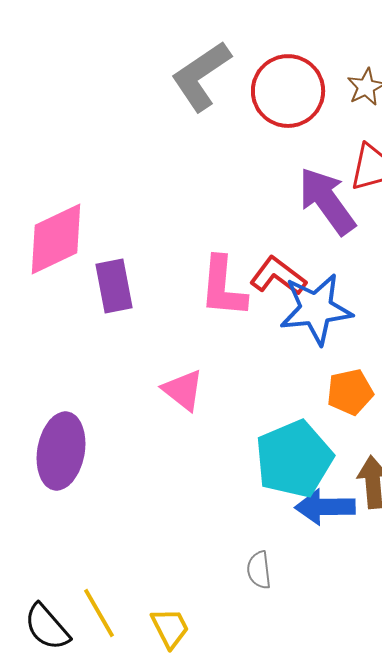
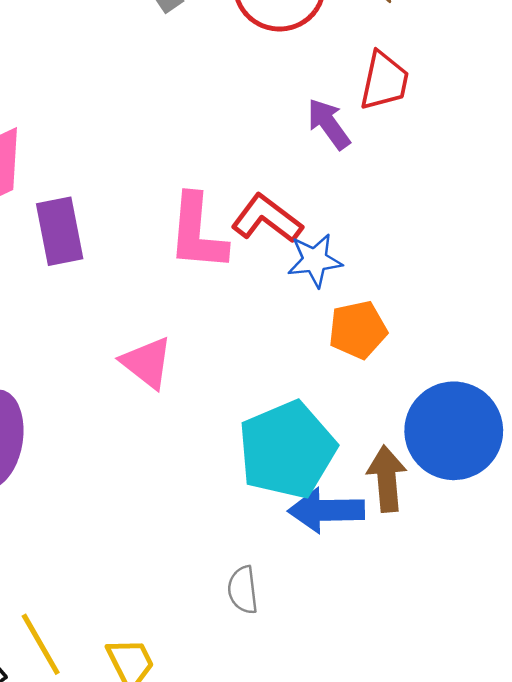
purple arrow: (327, 201) -> (329, 124), size x0.6
blue star: (316, 309) -> (315, 260), size x0.6
orange pentagon: (350, 392) -> (358, 330), moved

